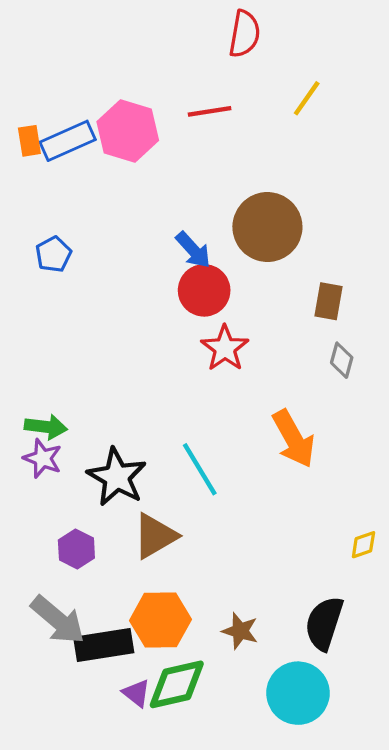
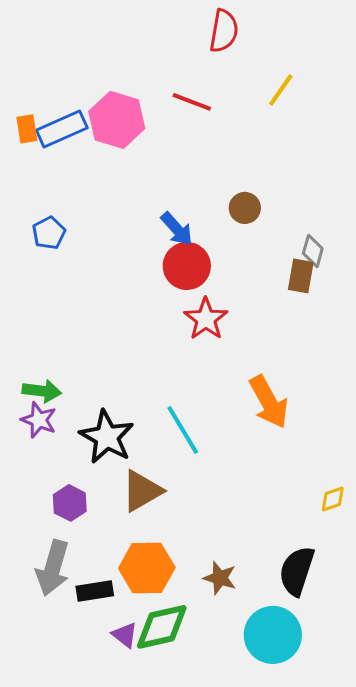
red line: (210, 111) -> (192, 102), turned 30
brown circle: (267, 227) -> (245, 208), size x0.5
gray diamond: (342, 360) -> (313, 251), moved
gray arrow: (58, 620) -> (53, 568), turned 66
black rectangle: (104, 645) -> (95, 591), size x0.7

